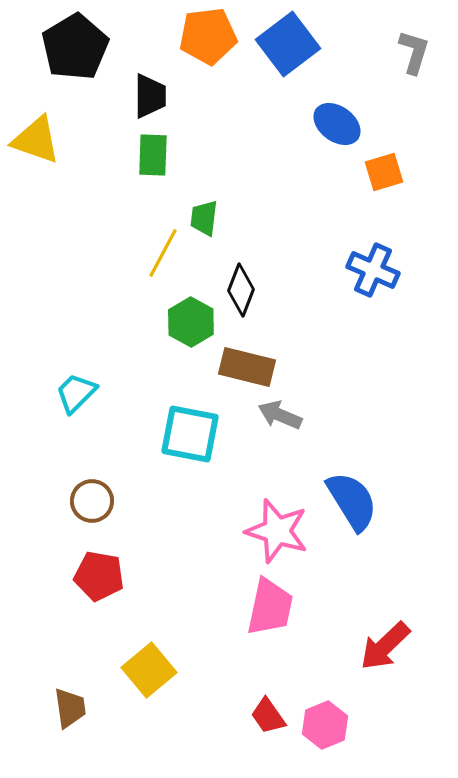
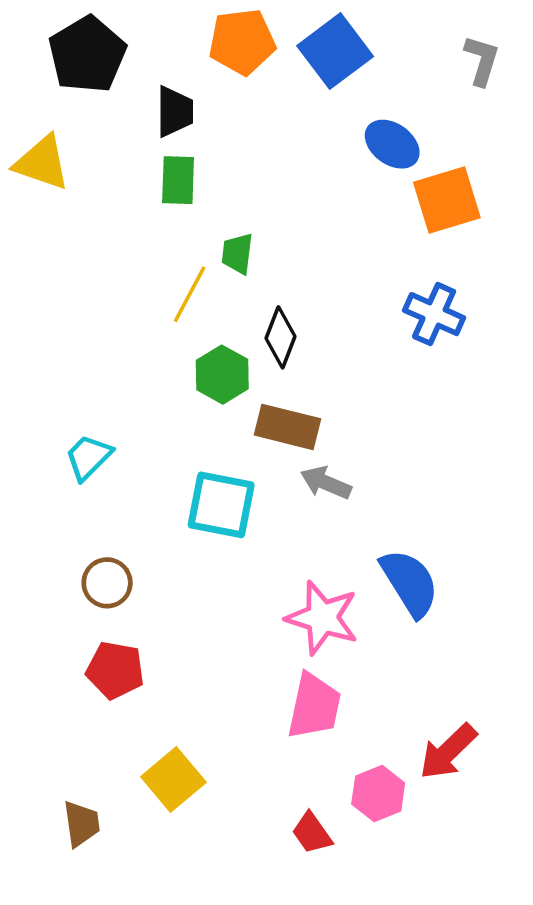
orange square: (384, 172) -> (447, 200), size x1.5
pink hexagon: (325, 725) -> (378, 793), moved

